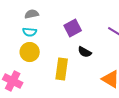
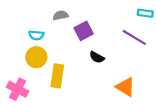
gray semicircle: (32, 14) -> (61, 15), moved
yellow rectangle: (62, 69) -> (57, 76), moved

